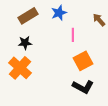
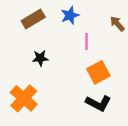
black star: (25, 43) -> (40, 58), moved
orange cross: (20, 68) -> (24, 98), moved

